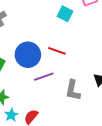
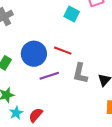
gray L-shape: (73, 90) -> (80, 73), moved

